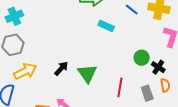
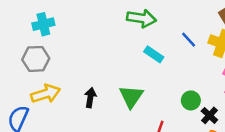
black arrow: (61, 68) -> (90, 98), turned -42
green triangle: (87, 73) -> (131, 97), moved

